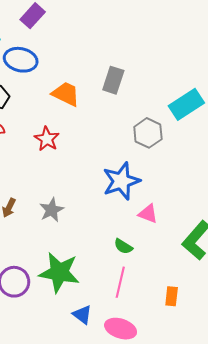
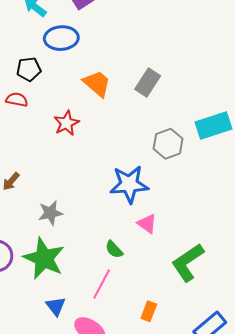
blue ellipse: (21, 60) -> (61, 38), turned -32
gray star: (52, 210) -> (50, 213), moved

